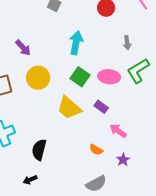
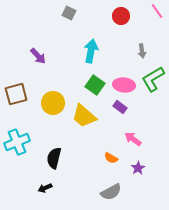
yellow circle: (38, 78) -> (53, 103), moved
purple rectangle: (101, 107) -> (120, 107), moved

